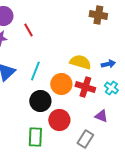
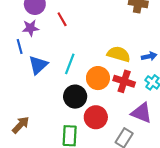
purple triangle: (101, 116) -> (142, 113), size x1.5

